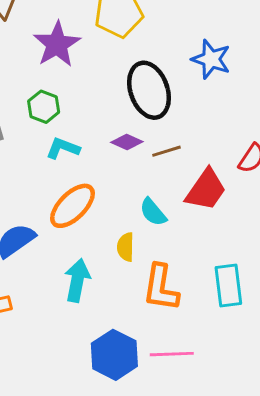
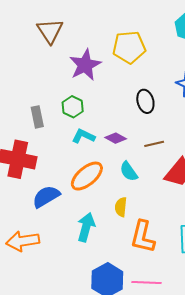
black ellipse: (149, 90) -> (145, 101), size x0.6
purple diamond: (127, 142) -> (116, 138), moved
cyan semicircle: (153, 212) -> (129, 171), moved

